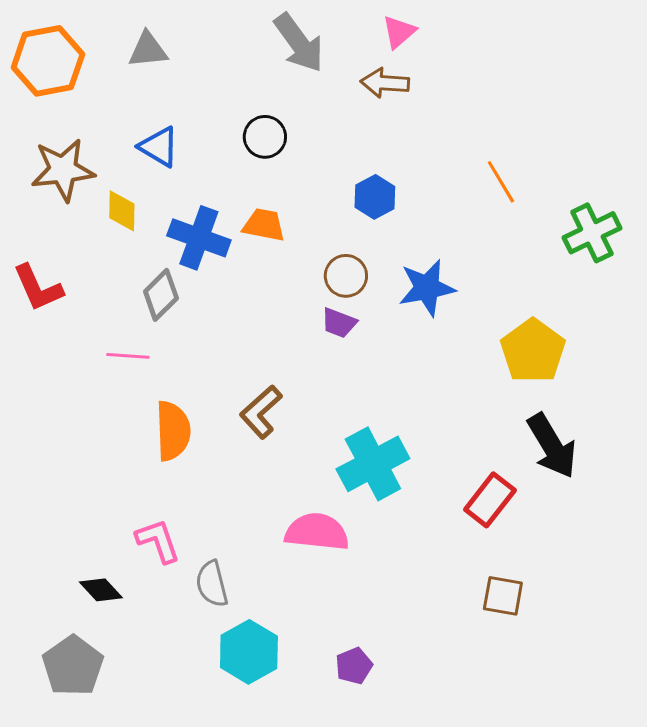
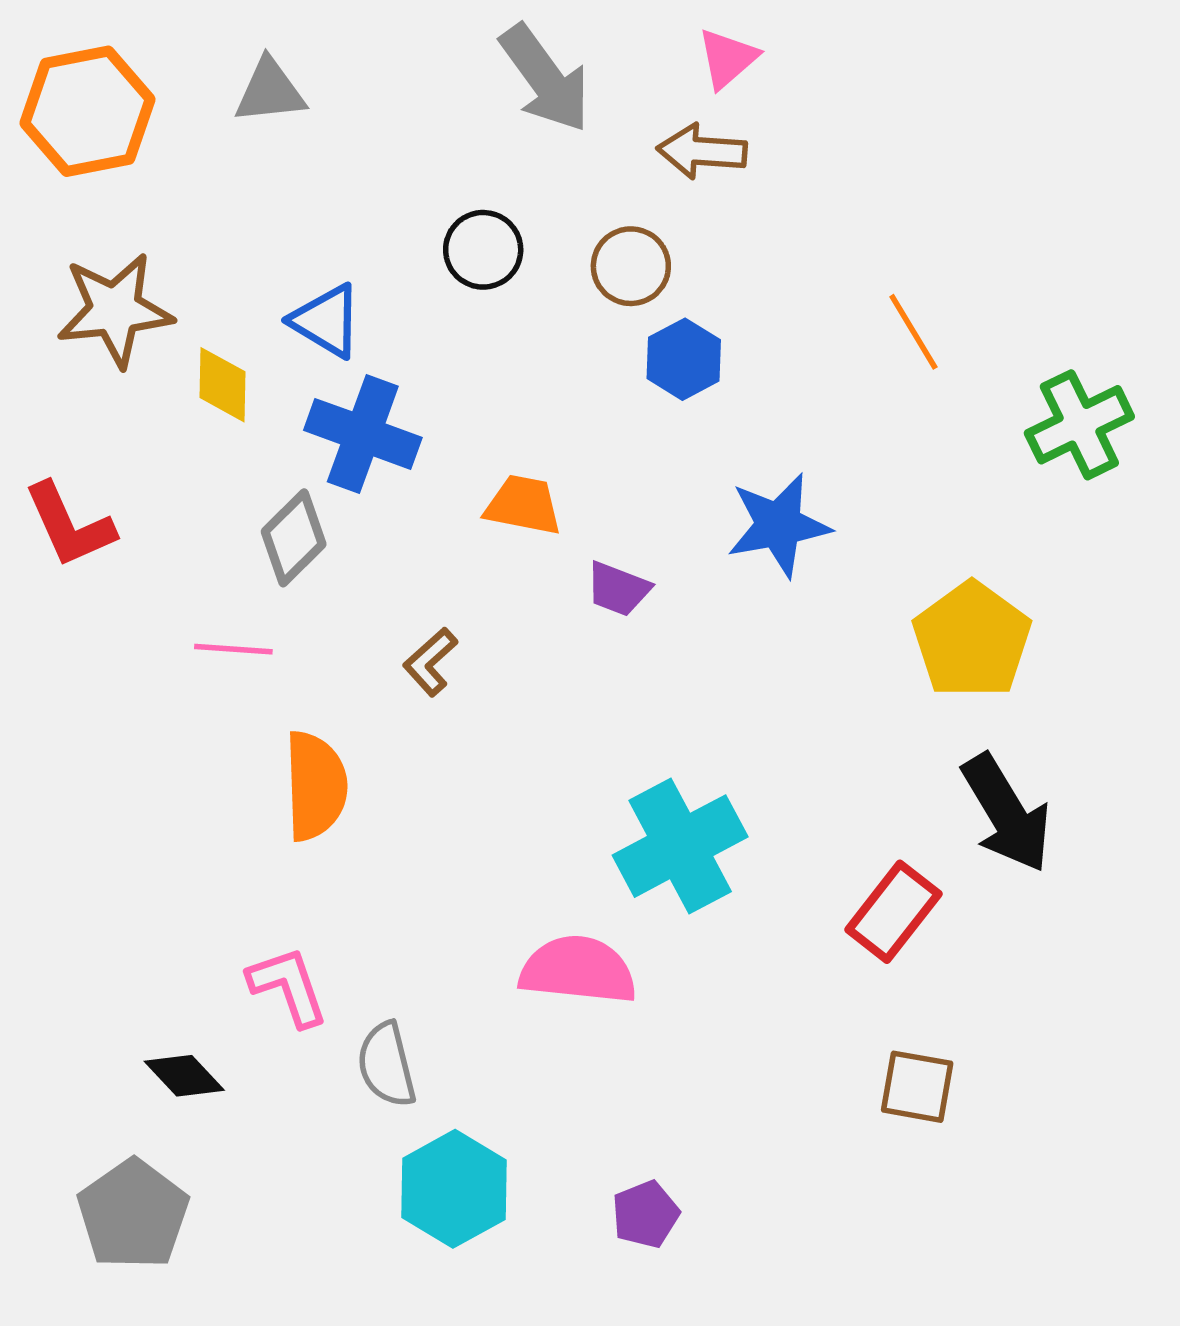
blue triangle: (159, 147) -> (326, 321), moved
orange trapezoid: (264, 225) -> (523, 505), moved
brown circle: (346, 276) -> (631, 266), moved
brown L-shape: (261, 412) -> (430, 662), moved, size x0.7

